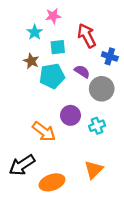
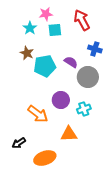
red arrow: (87, 36) -> (82, 20), moved
cyan square: (58, 47) -> (55, 30), moved
black arrow: (22, 165) -> (19, 143), size x0.6
orange triangle: (94, 170) -> (69, 134), moved, turned 42

